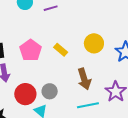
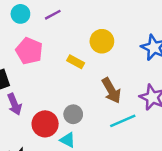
yellow circle: (94, 43) -> (102, 41), moved
pink pentagon: (31, 50) -> (29, 51), moved

